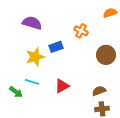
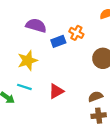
purple semicircle: (32, 23) -> (36, 25), moved
blue rectangle: (56, 47) -> (58, 41), moved

